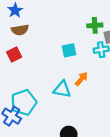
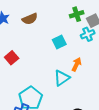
brown semicircle: (20, 30) -> (30, 19), moved
cyan triangle: (62, 89) -> (62, 78), turned -30

